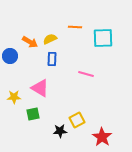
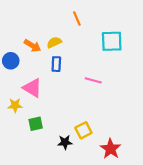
orange line: (75, 27) -> (77, 18), moved, turned 64
pink triangle: (40, 88) -> (32, 88), moved

